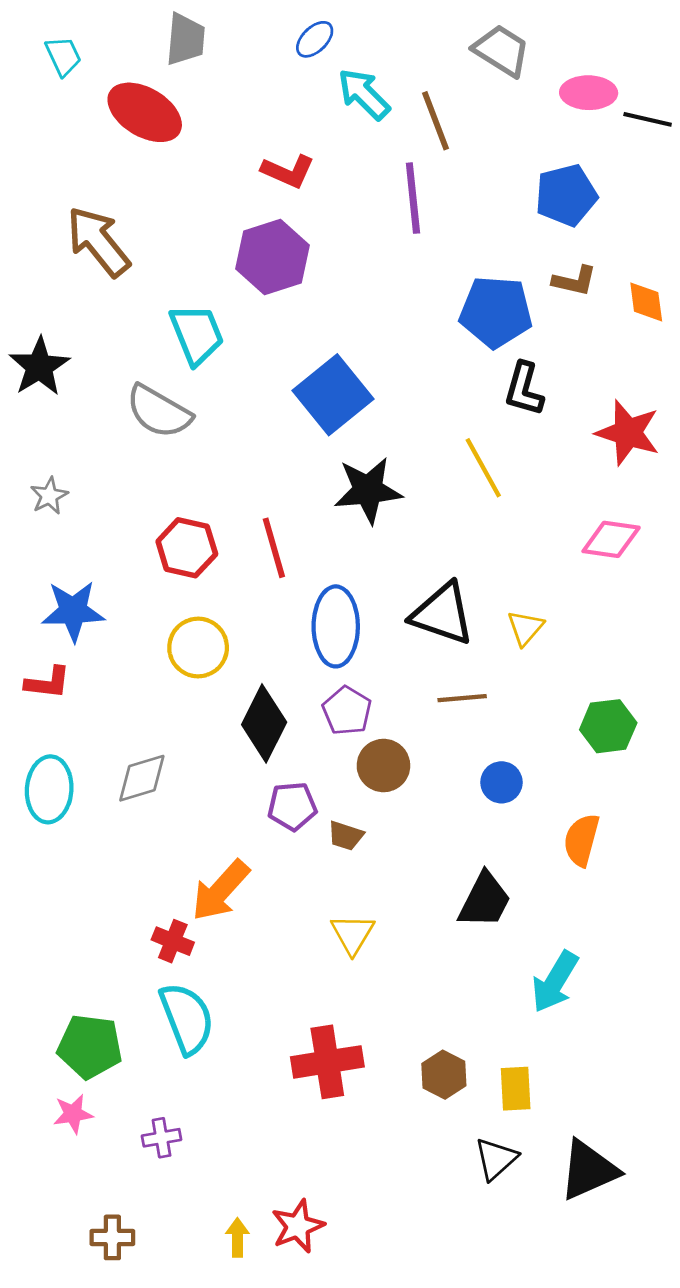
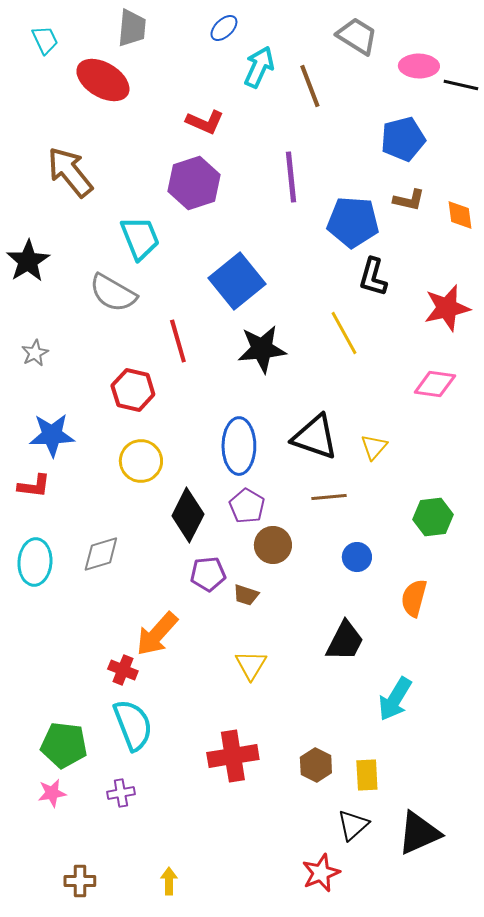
cyan arrow: (364, 94) -> (259, 67), turned 69
purple line: (413, 198) -> (291, 177), moved
red star: (628, 433) -> (447, 308), turned -30
red line: (274, 548) -> (178, 341), moved
purple cross: (162, 1138) -> (121, 793), moved
red star: (298, 1226) -> (321, 873), moved

